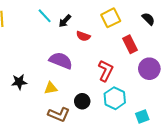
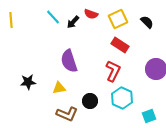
black semicircle: (148, 19) -> (147, 22), moved
red semicircle: (83, 36) -> (91, 14), moved
red rectangle: (130, 44) -> (120, 45), moved, turned -30
purple semicircle: (61, 61) -> (69, 61), turned -130

